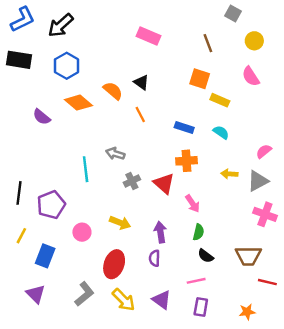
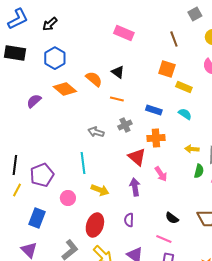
gray square: (233, 13) -> (195, 14), turned 32
black arrow: (61, 25) -> (50, 24), size x0.7
orange line: (140, 114) -> (117, 99), turned -48
purple semicircle: (42, 117) -> (34, 101), turned 98
cyan line: (86, 169) -> (83, 163), moved
gray cross: (132, 181) -> (125, 125), moved
purple arrow: (160, 232) -> (135, 187), moved
green semicircle: (198, 232) -> (199, 171), moved
yellow line: (21, 236) -> (17, 190), moved
pink line: (196, 281) -> (164, 239), turned 35

